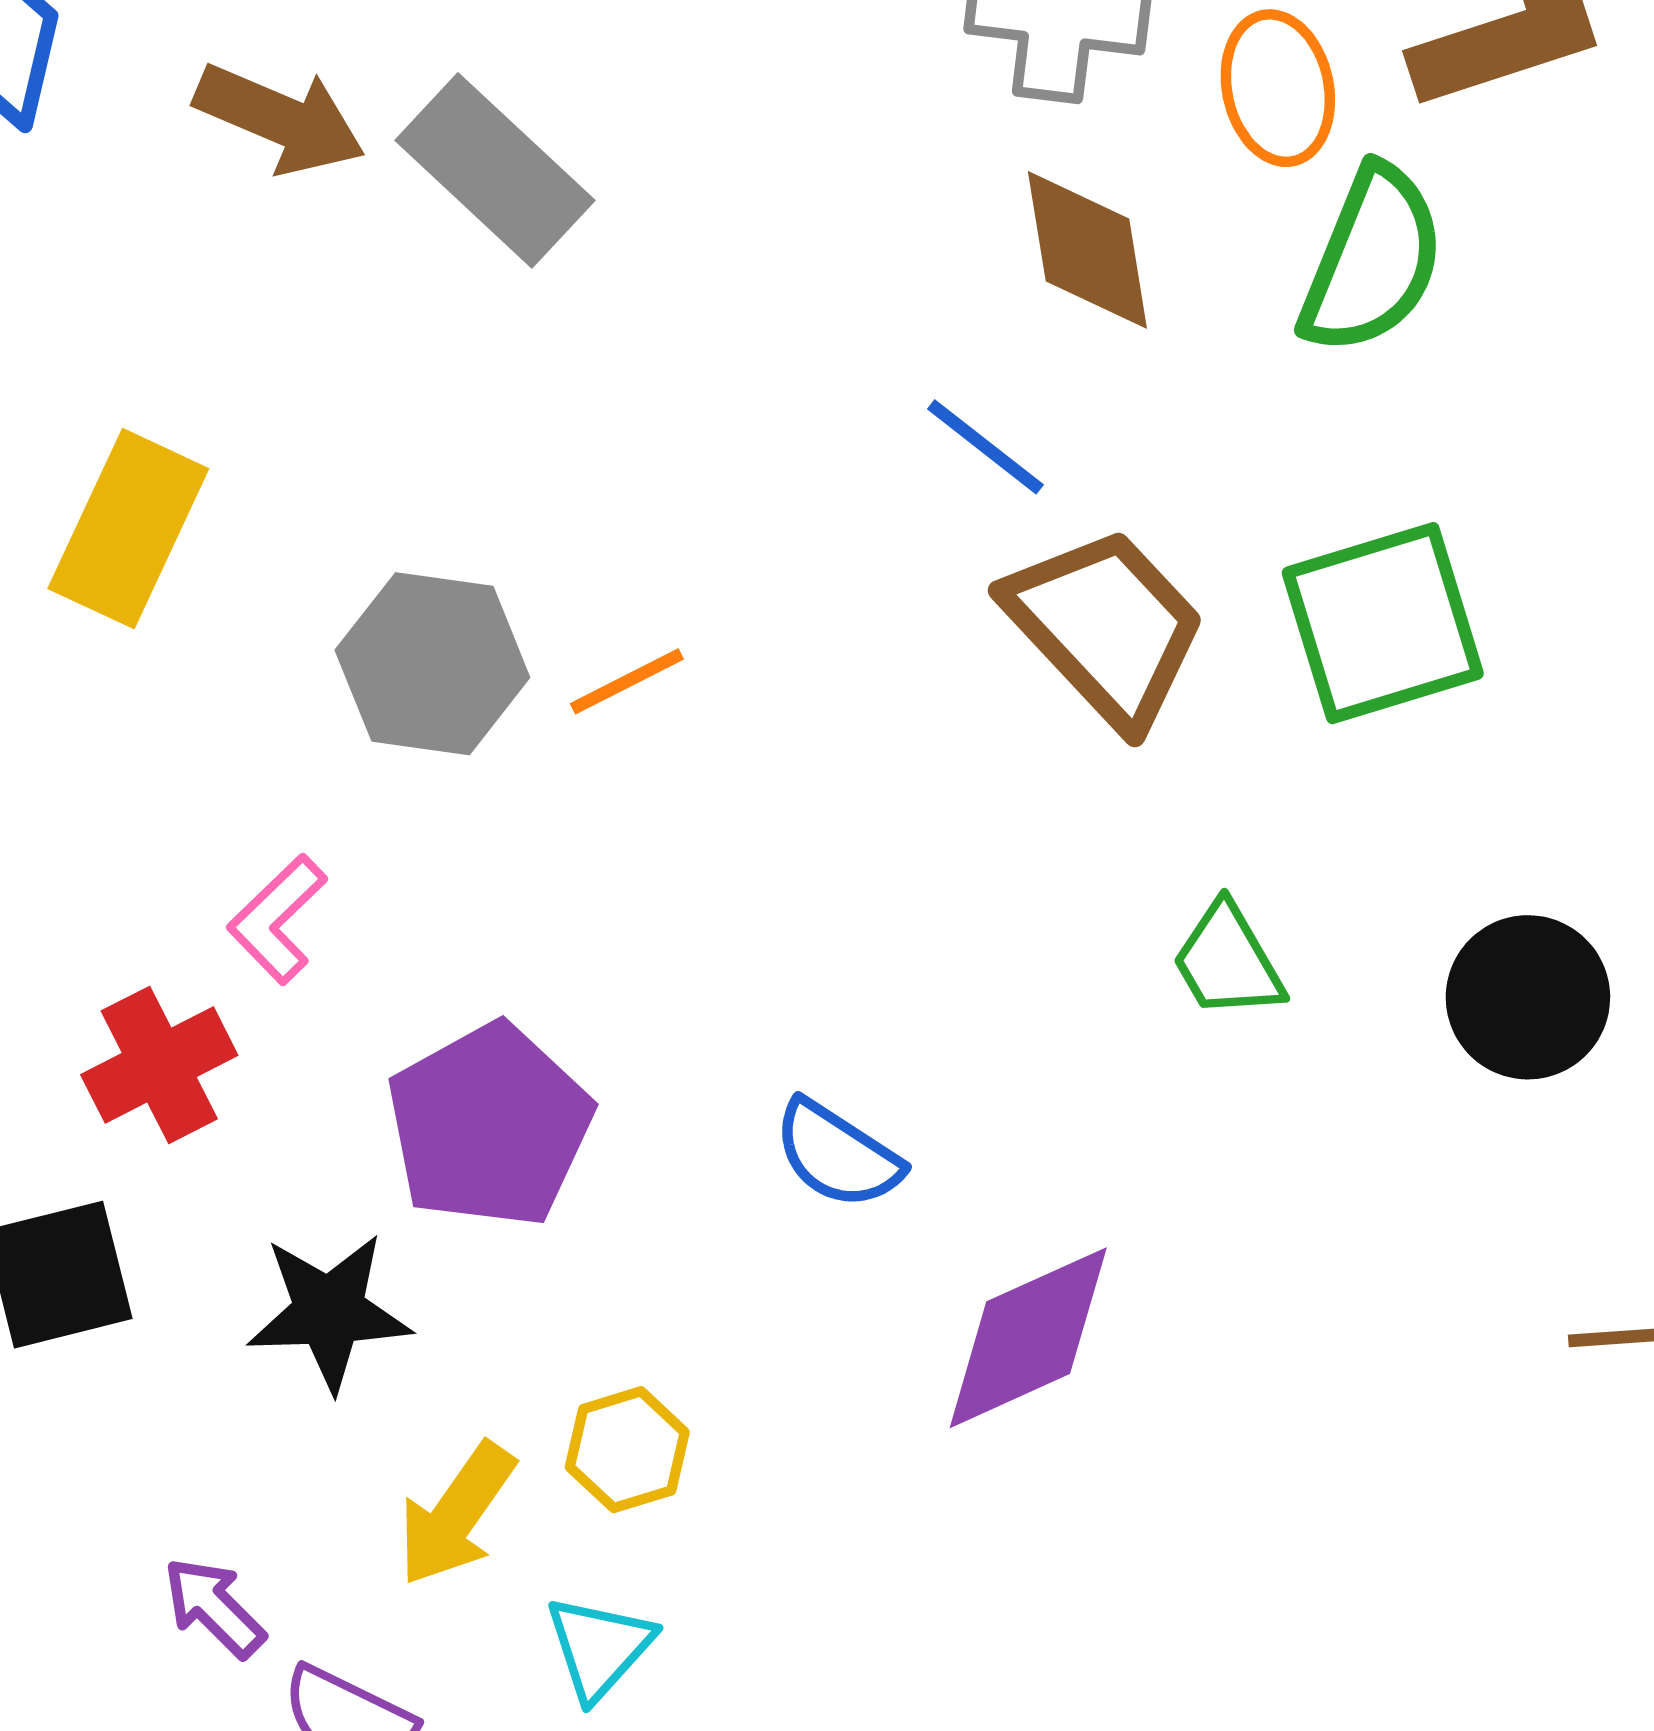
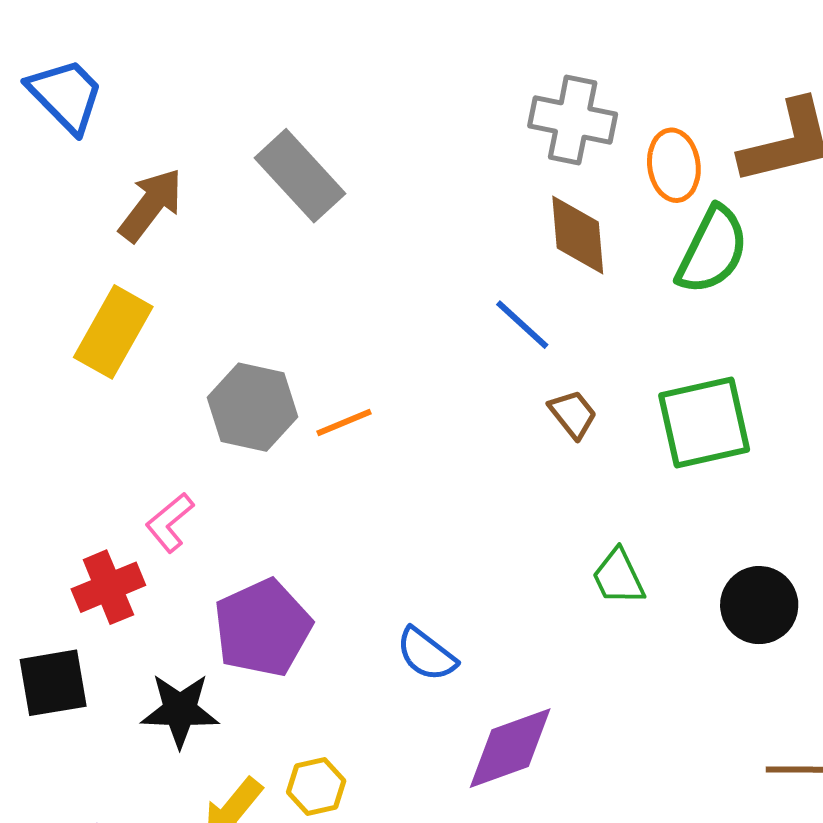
brown arrow: (280, 119) -> (151, 205), moved, turned -80
brown trapezoid: (1106, 627) -> (573, 414), size x0.5

